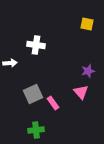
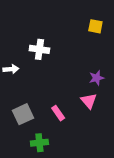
gray square: (33, 94) -> (23, 114), moved

